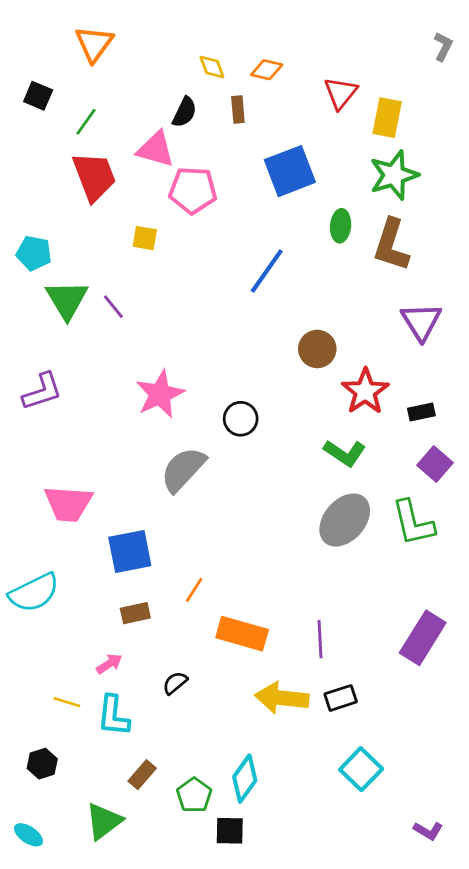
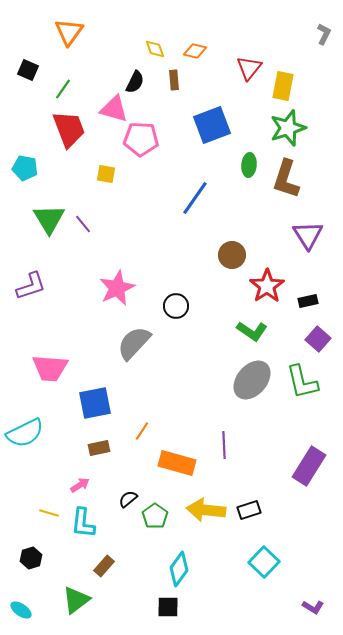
cyan pentagon: (34, 253) -> (25, 168), moved
purple line: (320, 639) -> (224, 445), moved
green pentagon: (194, 795) -> (155, 516), moved

